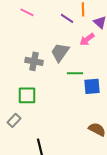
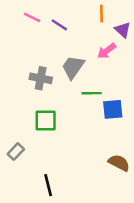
purple line: (67, 18) -> (59, 25), moved
green square: (27, 95) -> (46, 121), moved

